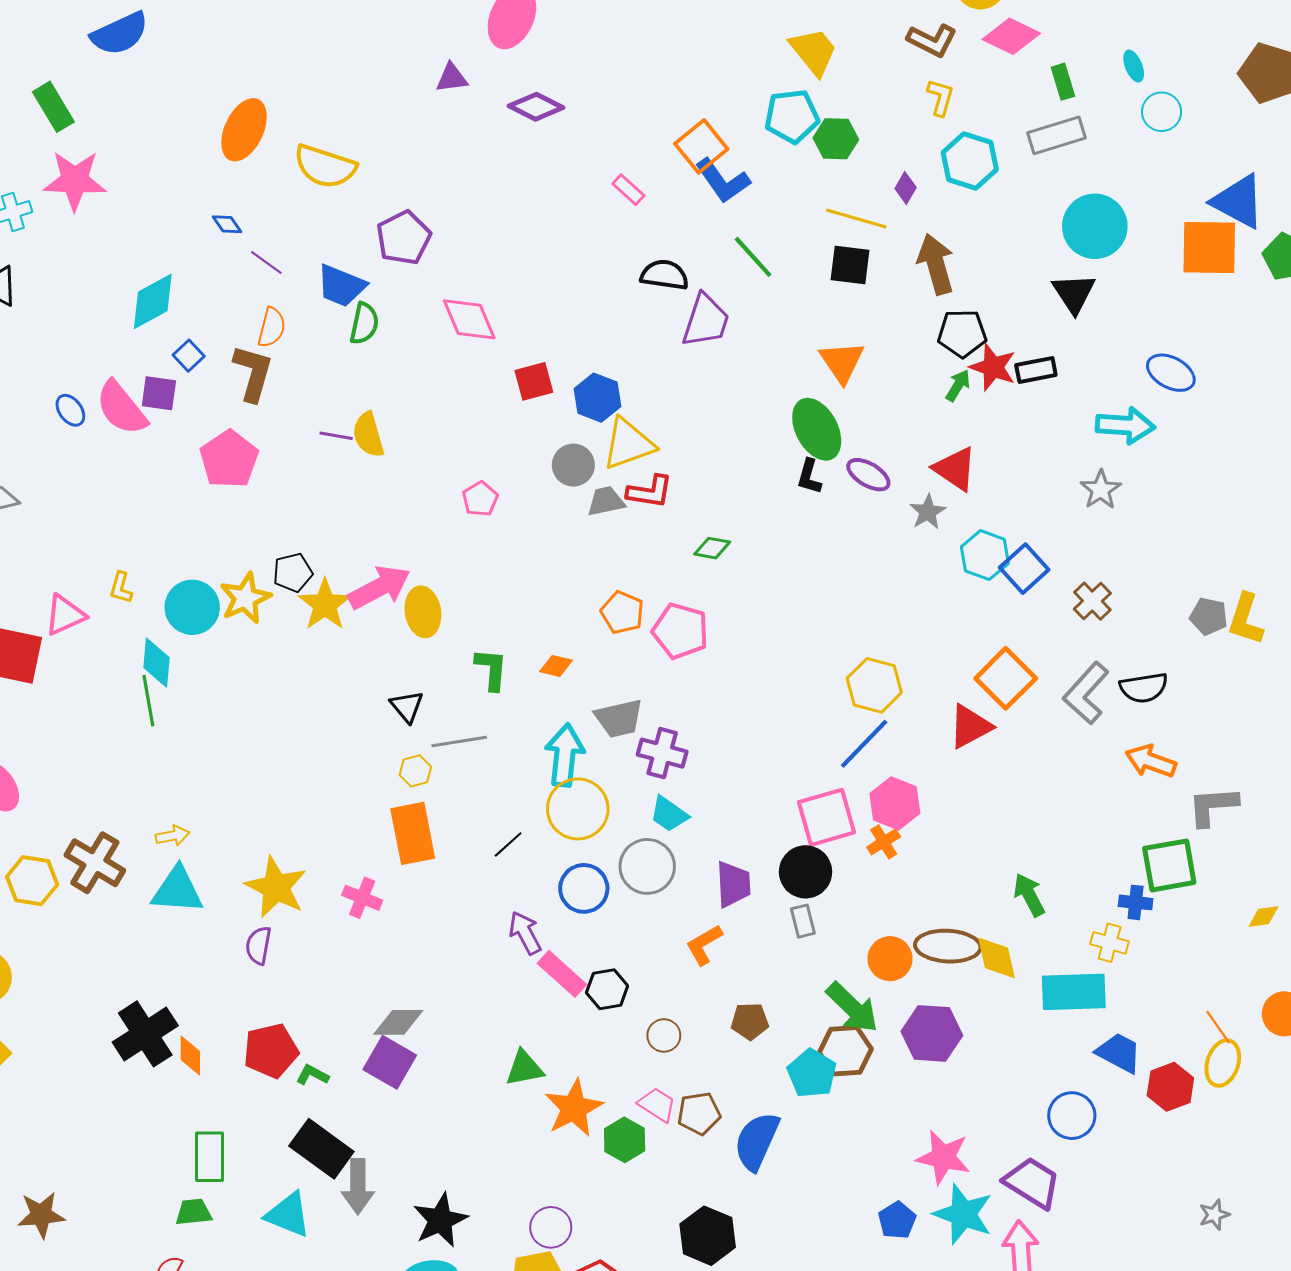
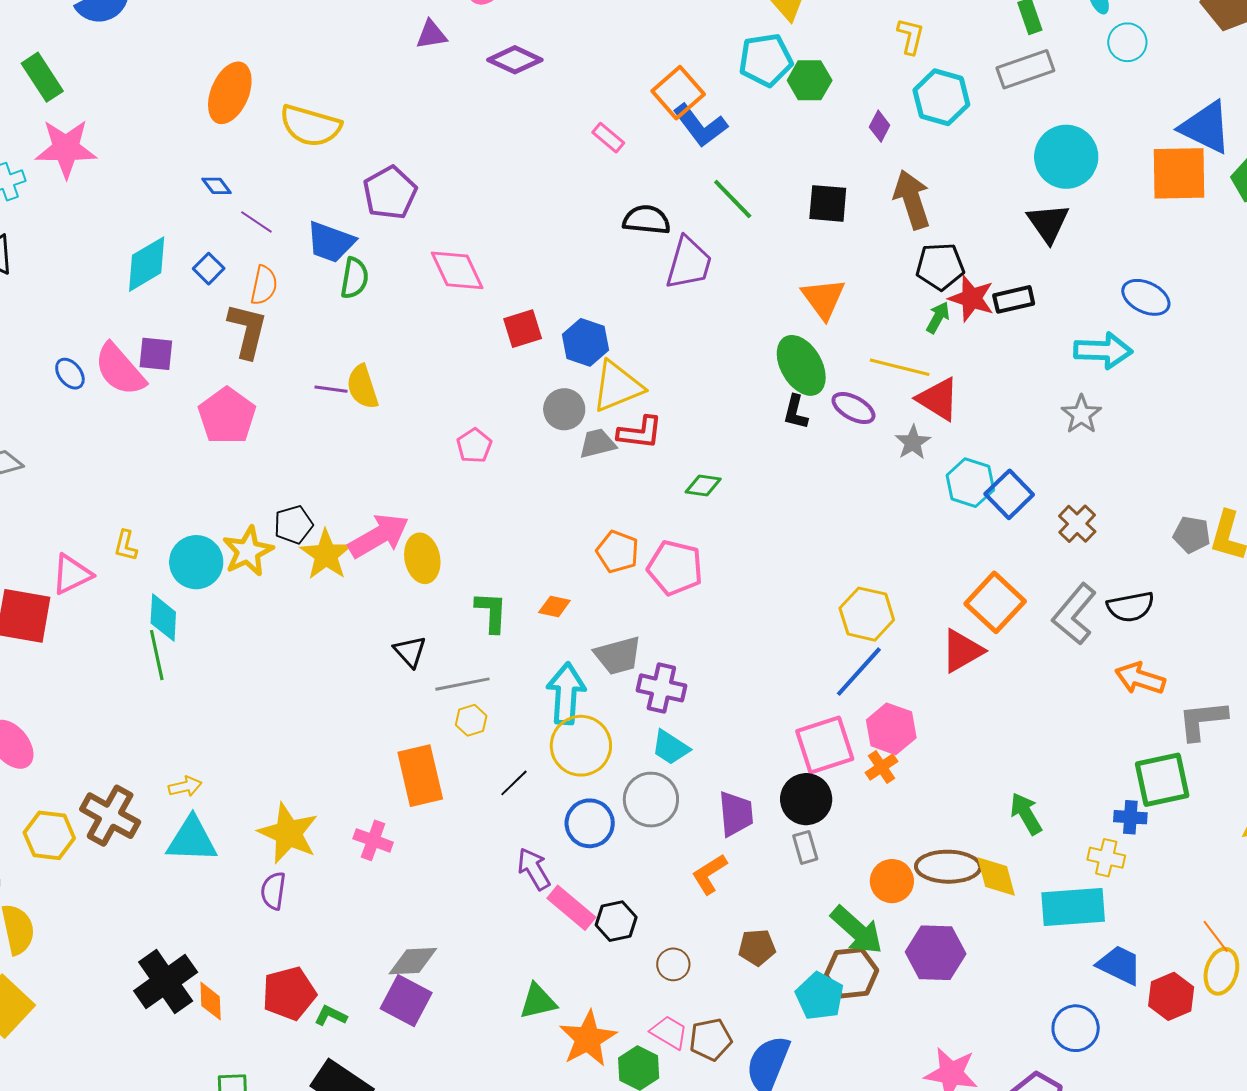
yellow line: (856, 218) -> (900, 367), moved
blue square: (189, 356) -> (209, 269), moved
yellow hexagon: (415, 771) -> (471, 720), moved

